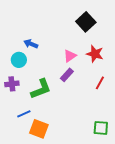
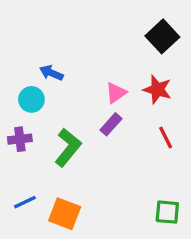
black square: (86, 22) -> (162, 36), moved
red line: (100, 83) -> (166, 138), turned -56
green L-shape: (41, 89) -> (68, 147), turned -30
blue line: (24, 114) -> (25, 202), moved

